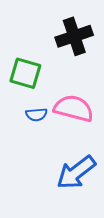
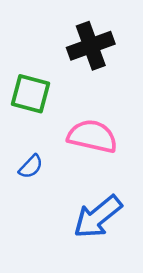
blue semicircle: (36, 114) -> (31, 167), moved, turned -40

